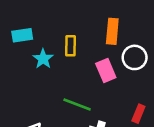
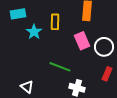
white circle: (135, 57) -> (104, 47), moved

